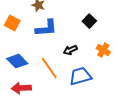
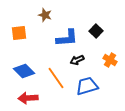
orange square: (12, 23) -> (19, 33), turned -35
blue L-shape: (46, 28) -> (67, 38), moved

